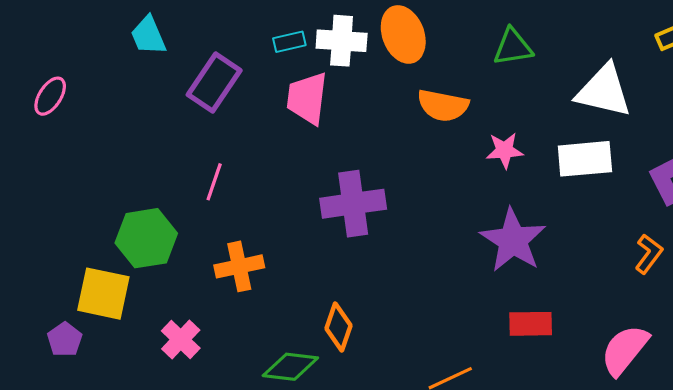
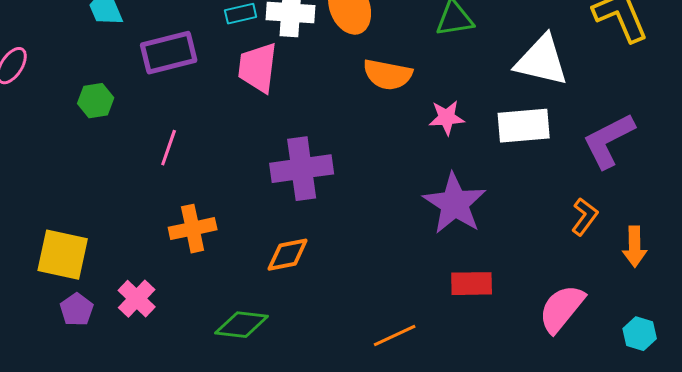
purple rectangle: (214, 83) -> (169, 53), turned 42
green hexagon: (146, 238) -> (96, 101), moved, size x0.6
orange diamond: (338, 327) -> (288, 255), moved, turned 60
purple pentagon: (65, 339) -> (77, 310), moved

